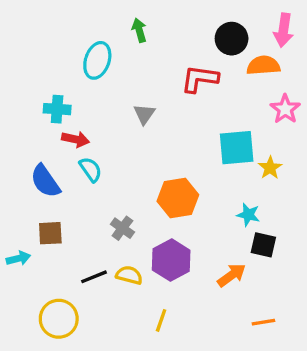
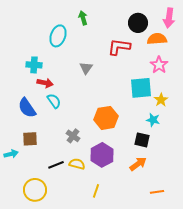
pink star: (285, 109) -> (159, 65), moved
cyan star: (248, 215) -> (153, 120), moved
black square: (263, 245) -> (142, 140), moved

